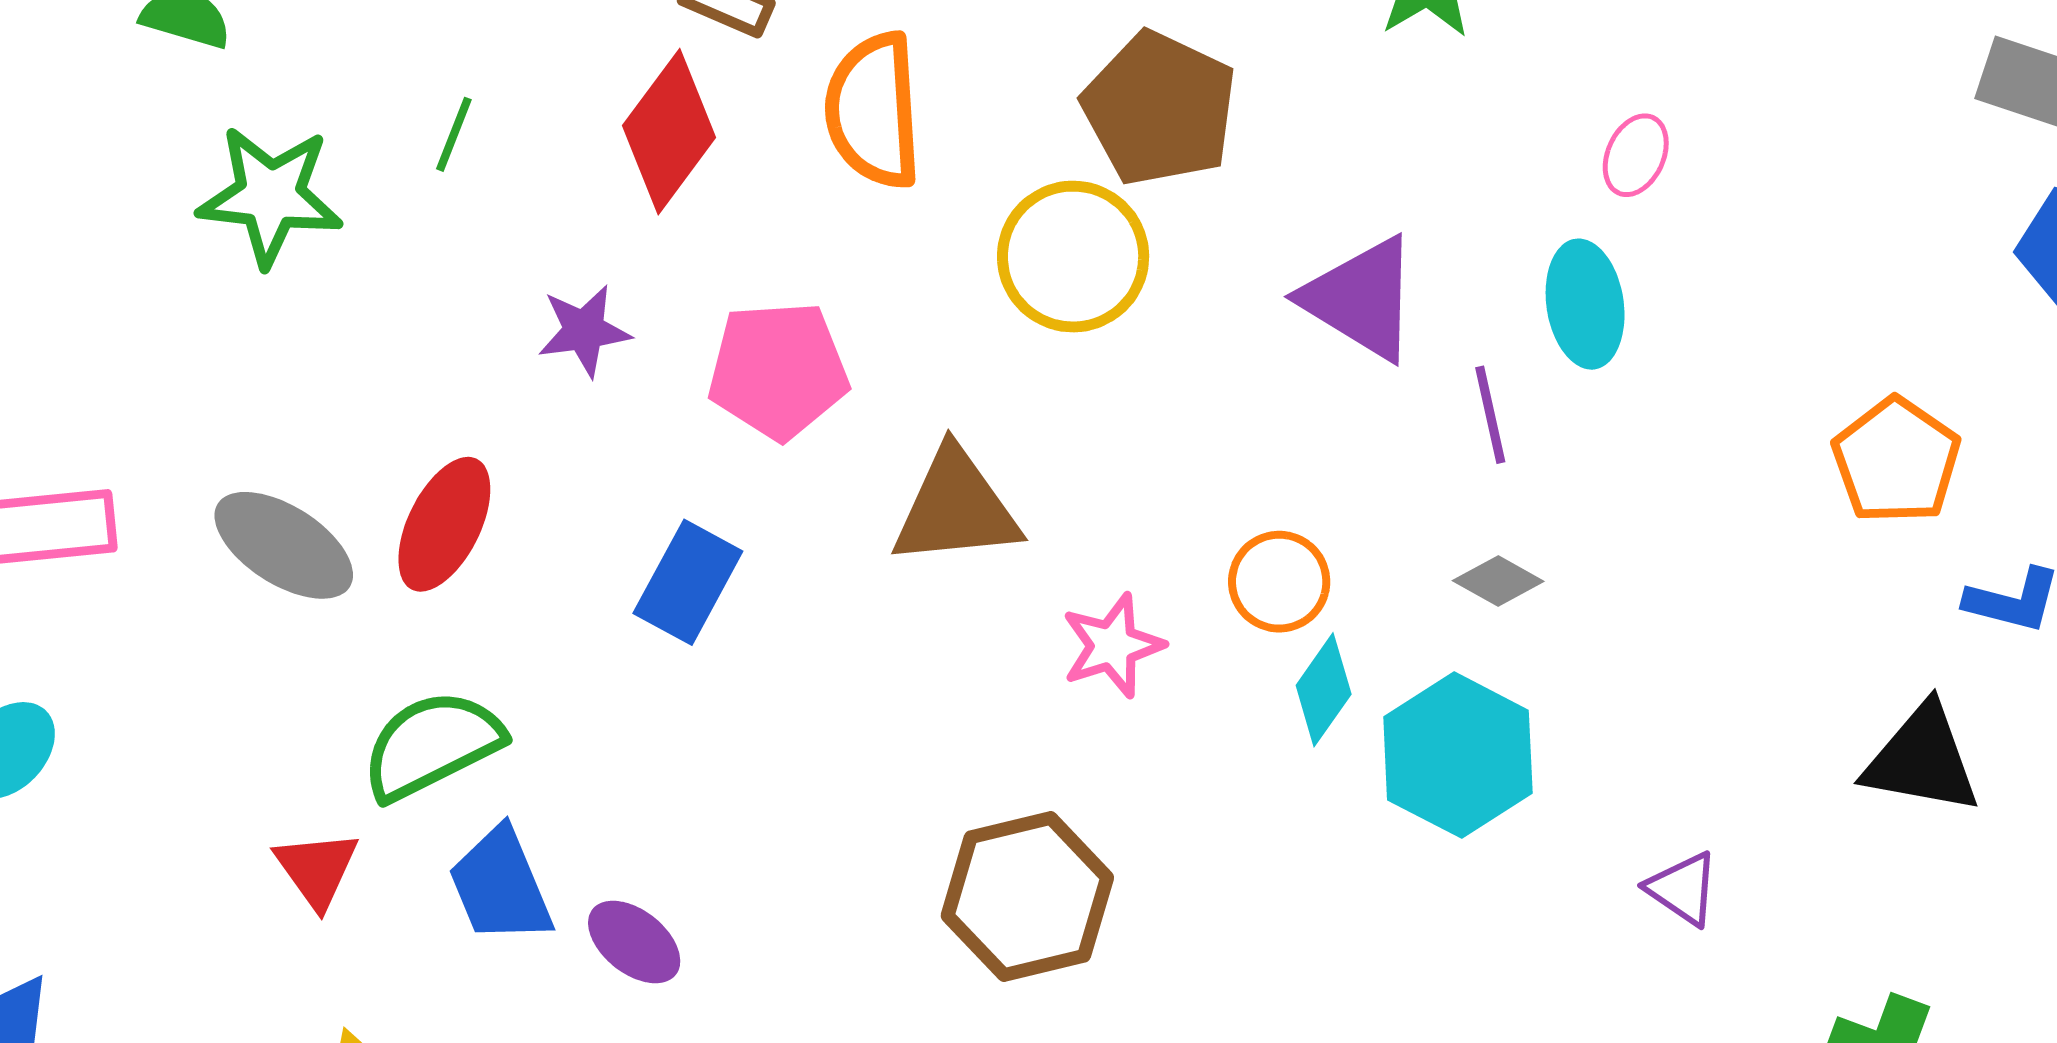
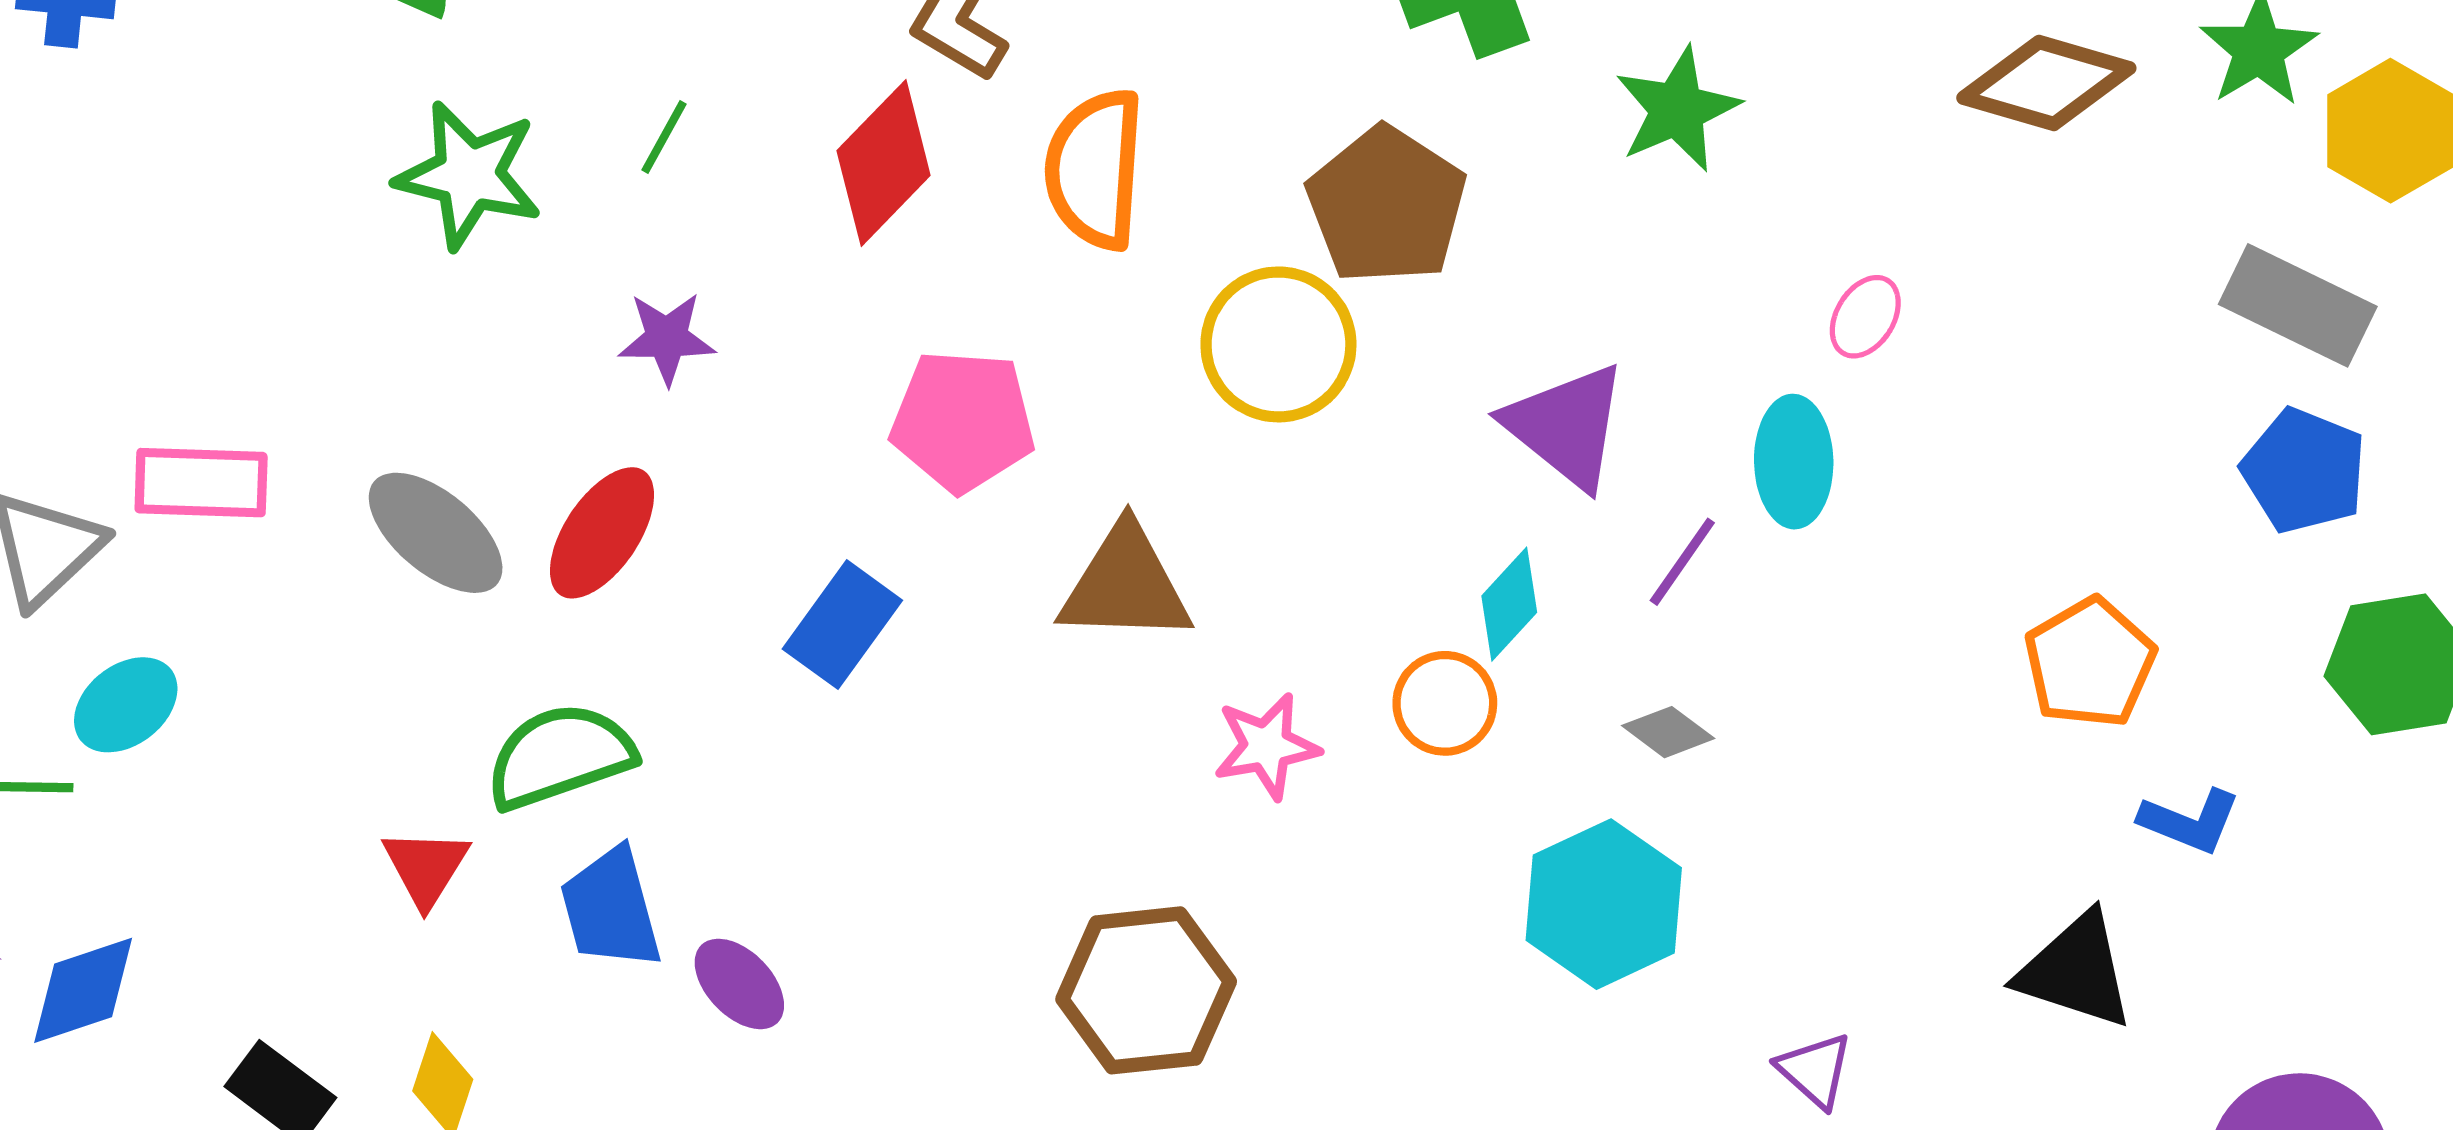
purple star: (584, 331) -> (667, 338), moved
purple line: (1490, 415) -> (1682, 562), turned 40
cyan diamond: (1324, 690) -> (1509, 604), moved

